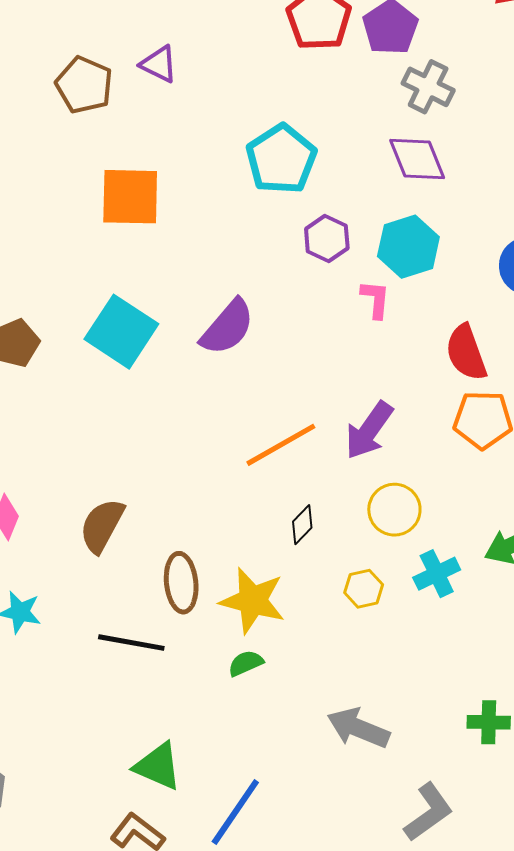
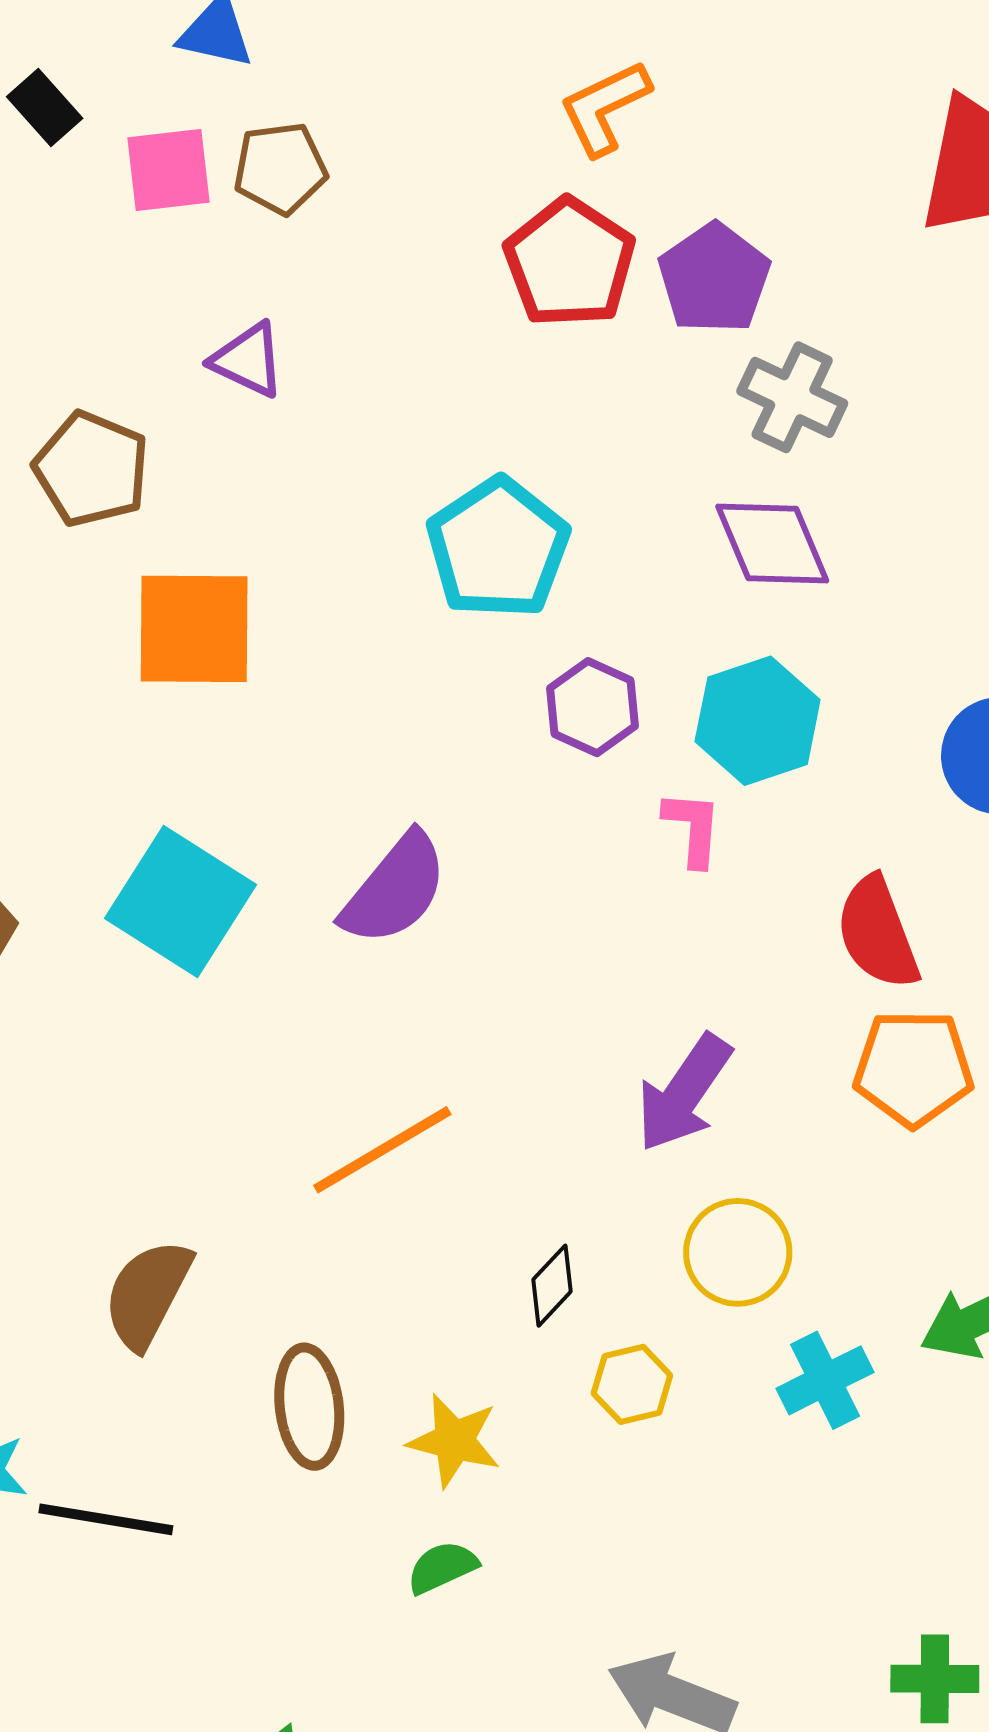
brown pentagon: (84, 85) -> (92, 469), moved
orange line: (281, 445) -> (382, 1150), moved
yellow hexagon: (364, 589) -> (632, 1384), moved
yellow star: (253, 601) -> (454, 1441), size x0.7
black line: (131, 643) -> (106, 1519), moved

